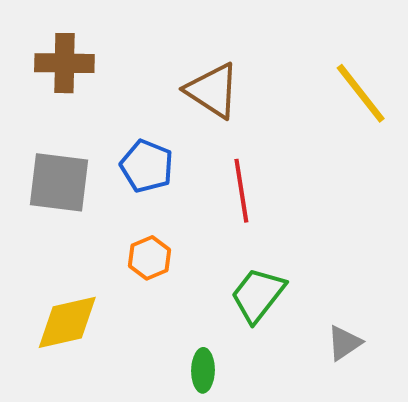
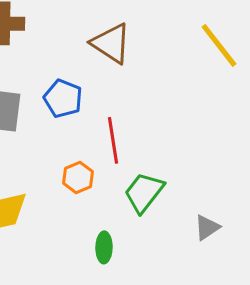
red line: (241, 191) -> (113, 140), moved
orange hexagon: (150, 258) -> (78, 177), moved

